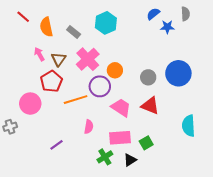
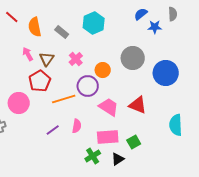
pink cross: (88, 59) -> (76, 59), size x0.6
gray circle: (148, 77) -> (133, 58), moved, size x1.5
purple line: (56, 145) -> (53, 130), moved

